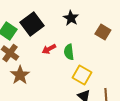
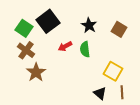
black star: (71, 18) -> (89, 25), moved
yellow square: (82, 75) -> (113, 71), moved

